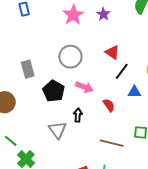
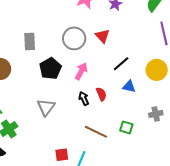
red triangle: (112, 52) -> (102, 36), moved
pink arrow: (84, 87) -> (81, 71), turned -96
black arrow: (78, 115) -> (84, 99), moved, turned -40

